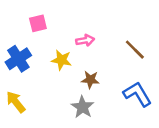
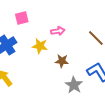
gray star: (82, 107) -> (74, 85), moved

